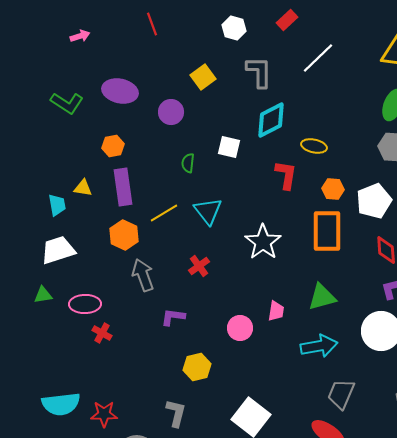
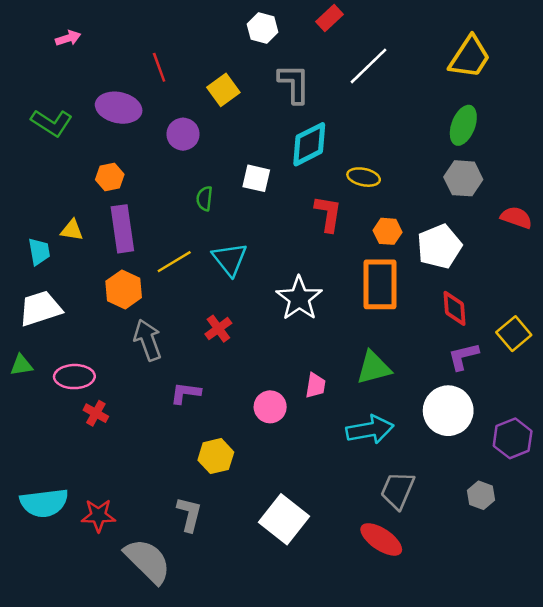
red line: (152, 24) -> (159, 67), moved

